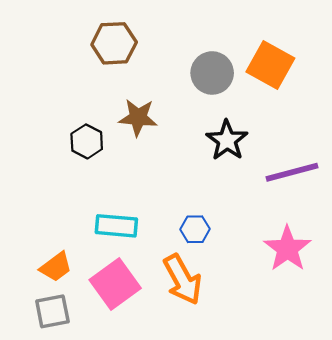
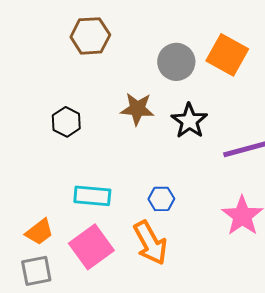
brown star: (138, 117) -> (137, 109), moved

